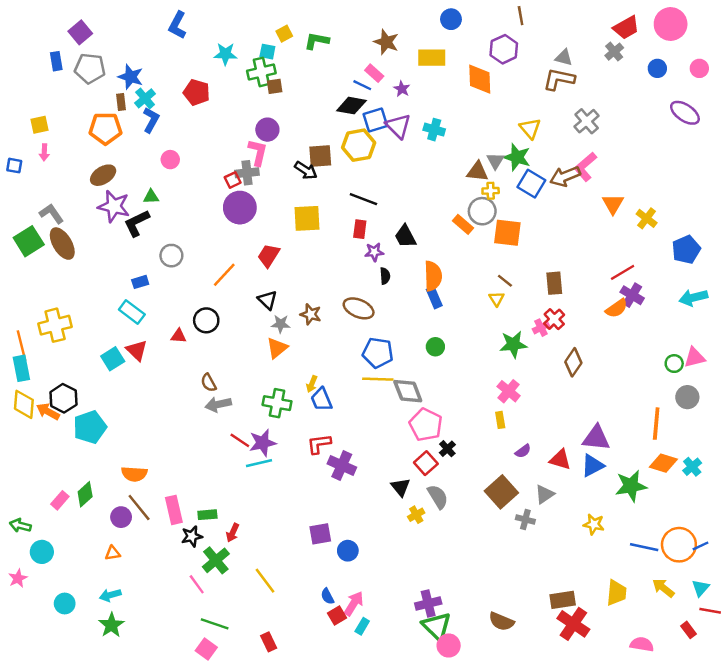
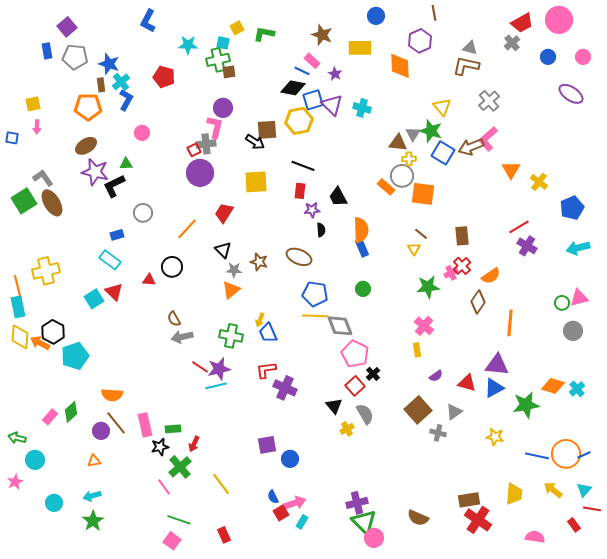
orange semicircle: (617, 308) -> (491, 276), moved
orange line: (656, 424) -> (510, 323), moved
pink arrow: (354, 603) -> (295, 503), turned 40

